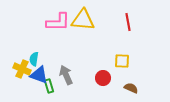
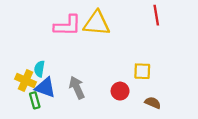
red line: (128, 22) -> (156, 15), moved
green rectangle: (49, 86) -> (35, 100), moved

